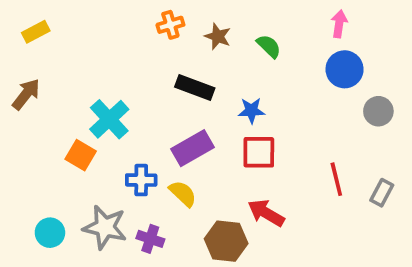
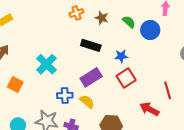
blue circle: (345, 69) -> (150, 30), moved
red square: (259, 152) -> (126, 78), turned -30
orange square: (81, 155) -> (15, 84), moved
red arrow: (266, 213) -> (149, 109), moved

